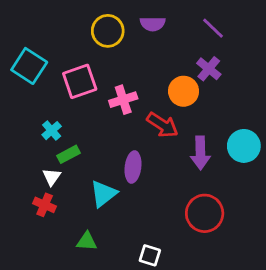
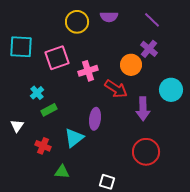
cyan square: (29, 66) -> (21, 47), turned -30
cyan circle: (244, 146) -> (171, 90), moved
white triangle: (52, 177) -> (17, 126), moved
red cross: (45, 205) -> (43, 146), moved

